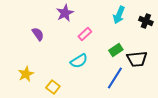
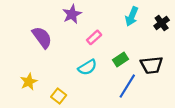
black cross: (146, 21) -> (162, 23), turned 32
purple semicircle: (38, 34) -> (42, 37), size x1.5
green rectangle: (116, 50) -> (121, 60), moved

